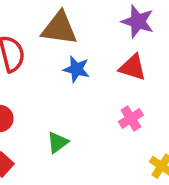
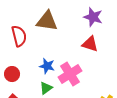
blue star: (76, 69) -> (47, 66), moved
pink cross: (131, 118) -> (70, 74), moved, size x1.6

